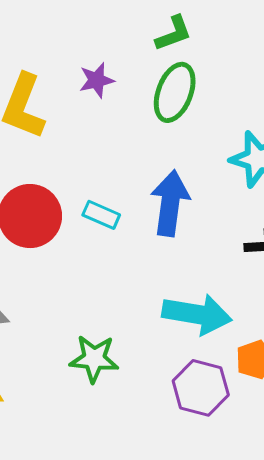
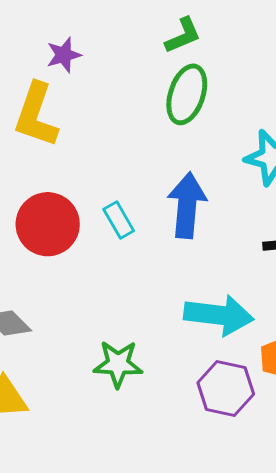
purple star: (97, 80) -> (64, 55), moved
cyan rectangle: (101, 215) -> (119, 220), turned 39

